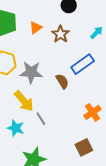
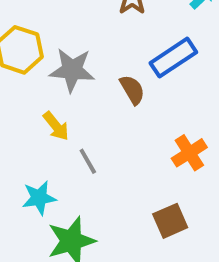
yellow arrow: (24, 101) -> (56, 126), size x0.7
cyan star: (16, 128) -> (39, 198), moved, turned -30

